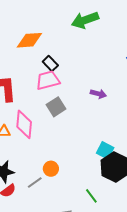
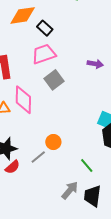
black rectangle: (50, 63) -> (45, 28), moved
green line: (91, 196) -> (87, 166), moved

